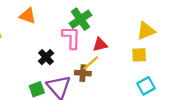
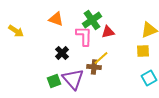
orange triangle: (28, 16) -> (56, 19), moved
red triangle: (100, 44) -> (108, 32), moved

